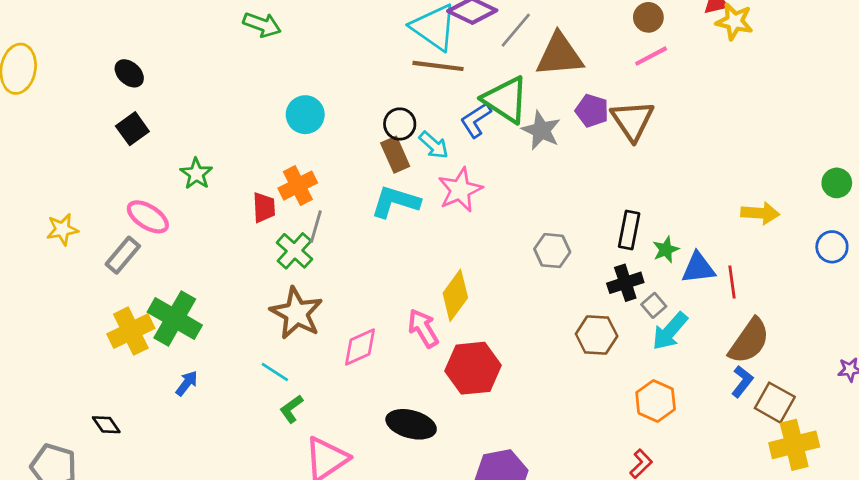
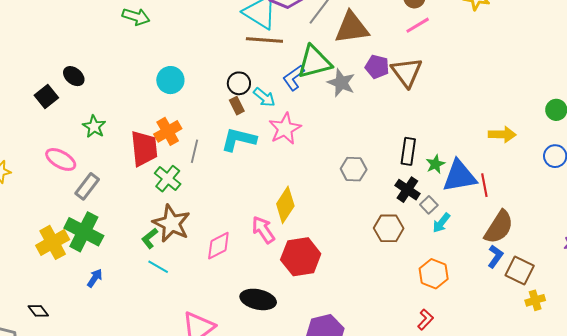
black ellipse: (129, 73) -> (74, 76), moved
green triangle: (506, 100) -> (314, 62), turned -45
brown rectangle: (395, 155) -> (237, 106), size x0.7
red trapezoid: (264, 207) -> (144, 148), size x1.6
gray line: (316, 227) -> (194, 151), moved
gray rectangle: (123, 255) -> (87, 186), moved
blue triangle: (698, 268) -> (460, 176), size x1.4
black cross: (625, 283) -> (407, 190), turned -35
cyan arrow: (670, 331) -> (441, 223), size x0.7
green L-shape: (291, 409) -> (150, 238), moved
yellow cross: (794, 445) -> (535, 300), size x0.6

